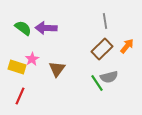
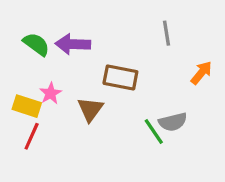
brown rectangle: (102, 49) -> (120, 78), moved, turned 55
red line: (20, 96) -> (32, 136), moved

